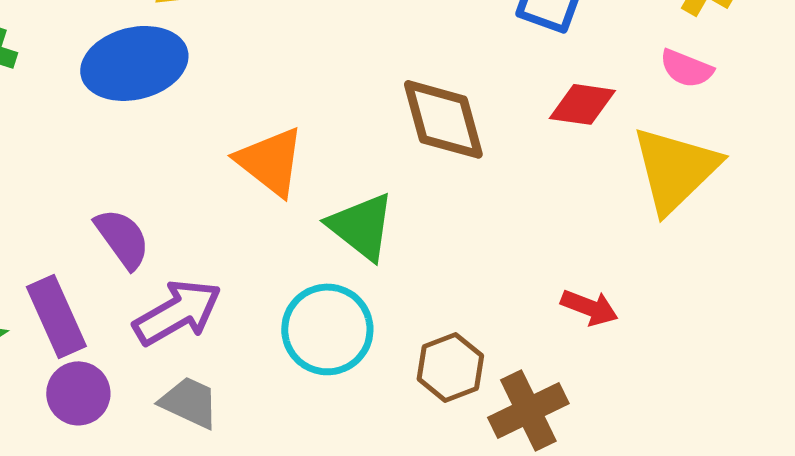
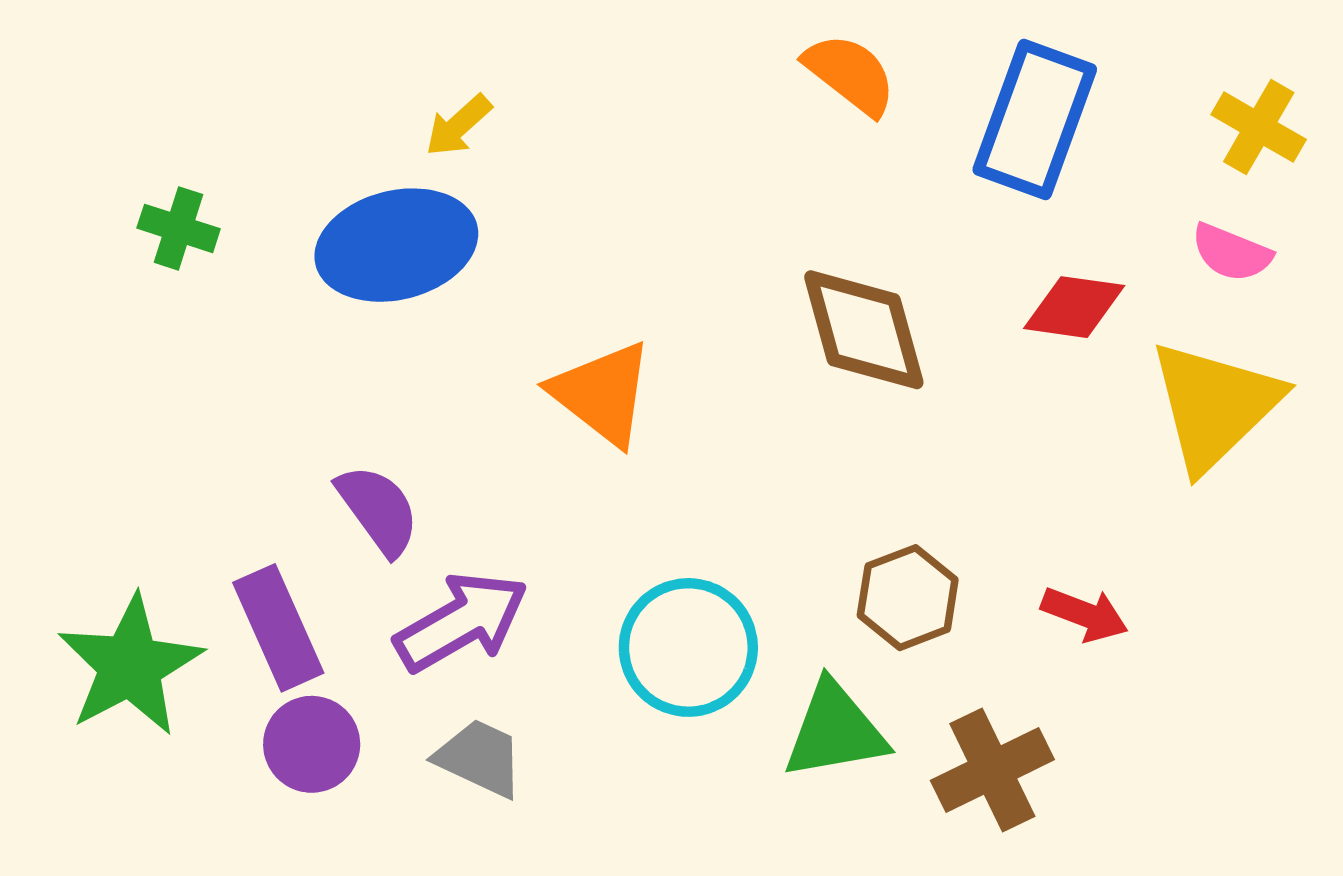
green triangle: (361, 226) -> (835, 731), moved, turned -48
brown hexagon: (450, 367) -> (908, 598), moved

